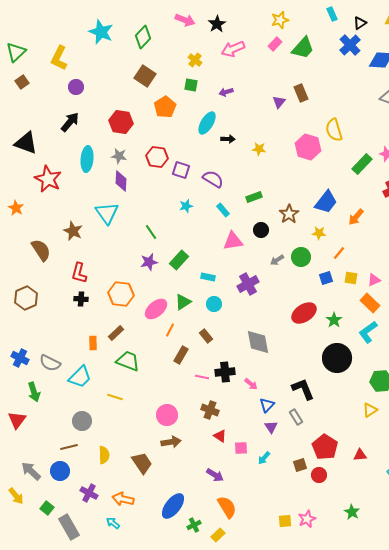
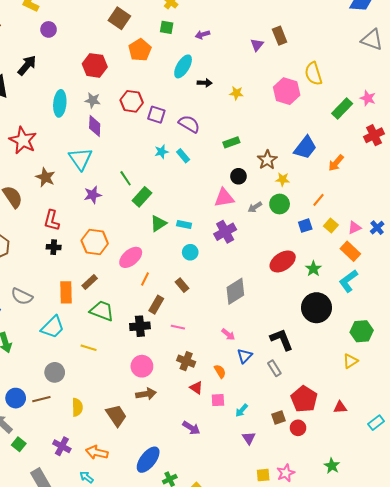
black arrow: (70, 122) -> (27, 65), moved
red star: (48, 179) -> (23, 140), moved
cyan rectangle: (223, 210) -> (183, 156), moved
yellow star: (319, 233) -> (283, 179), moved
pink triangle: (233, 241) -> (224, 198), moved
green rectangle: (179, 260) -> (142, 197), moved
purple star: (149, 262) -> (93, 195), moved
yellow square: (351, 278) -> (331, 226), turned 32
green triangle: (183, 302) -> (158, 223), moved
gray diamond: (258, 342) -> (235, 291), turned 68
orange rectangle: (93, 343) -> (66, 292), size x1.5
gray semicircle: (50, 363) -> (22, 296), moved
black cross: (225, 372) -> (140, 326), moved
purple triangle: (271, 427) -> (249, 438), moved
blue circle: (60, 471) -> (16, 398), moved
orange semicircle: (227, 507) -> (220, 371), moved, size x0.6
green square: (47, 508) -> (19, 444), moved

